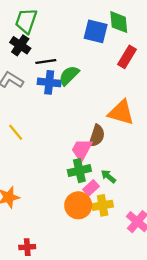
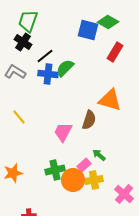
green diamond: (119, 22) -> (108, 22), turned -55
black line: (46, 62) -> (45, 56), turned -30
pink trapezoid: (82, 150) -> (63, 132), moved
green cross: (79, 171) -> (55, 170), moved

